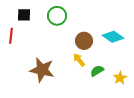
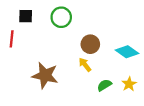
cyan diamond: (113, 37) -> (127, 52), moved
green semicircle: (97, 71) -> (104, 85), moved

